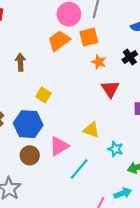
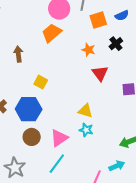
orange square: (89, 37) -> (98, 20), moved
pink triangle: (59, 146) -> (59, 138), moved
cyan star: (115, 149) -> (86, 130), moved
cyan line: (79, 169) -> (57, 164), moved

